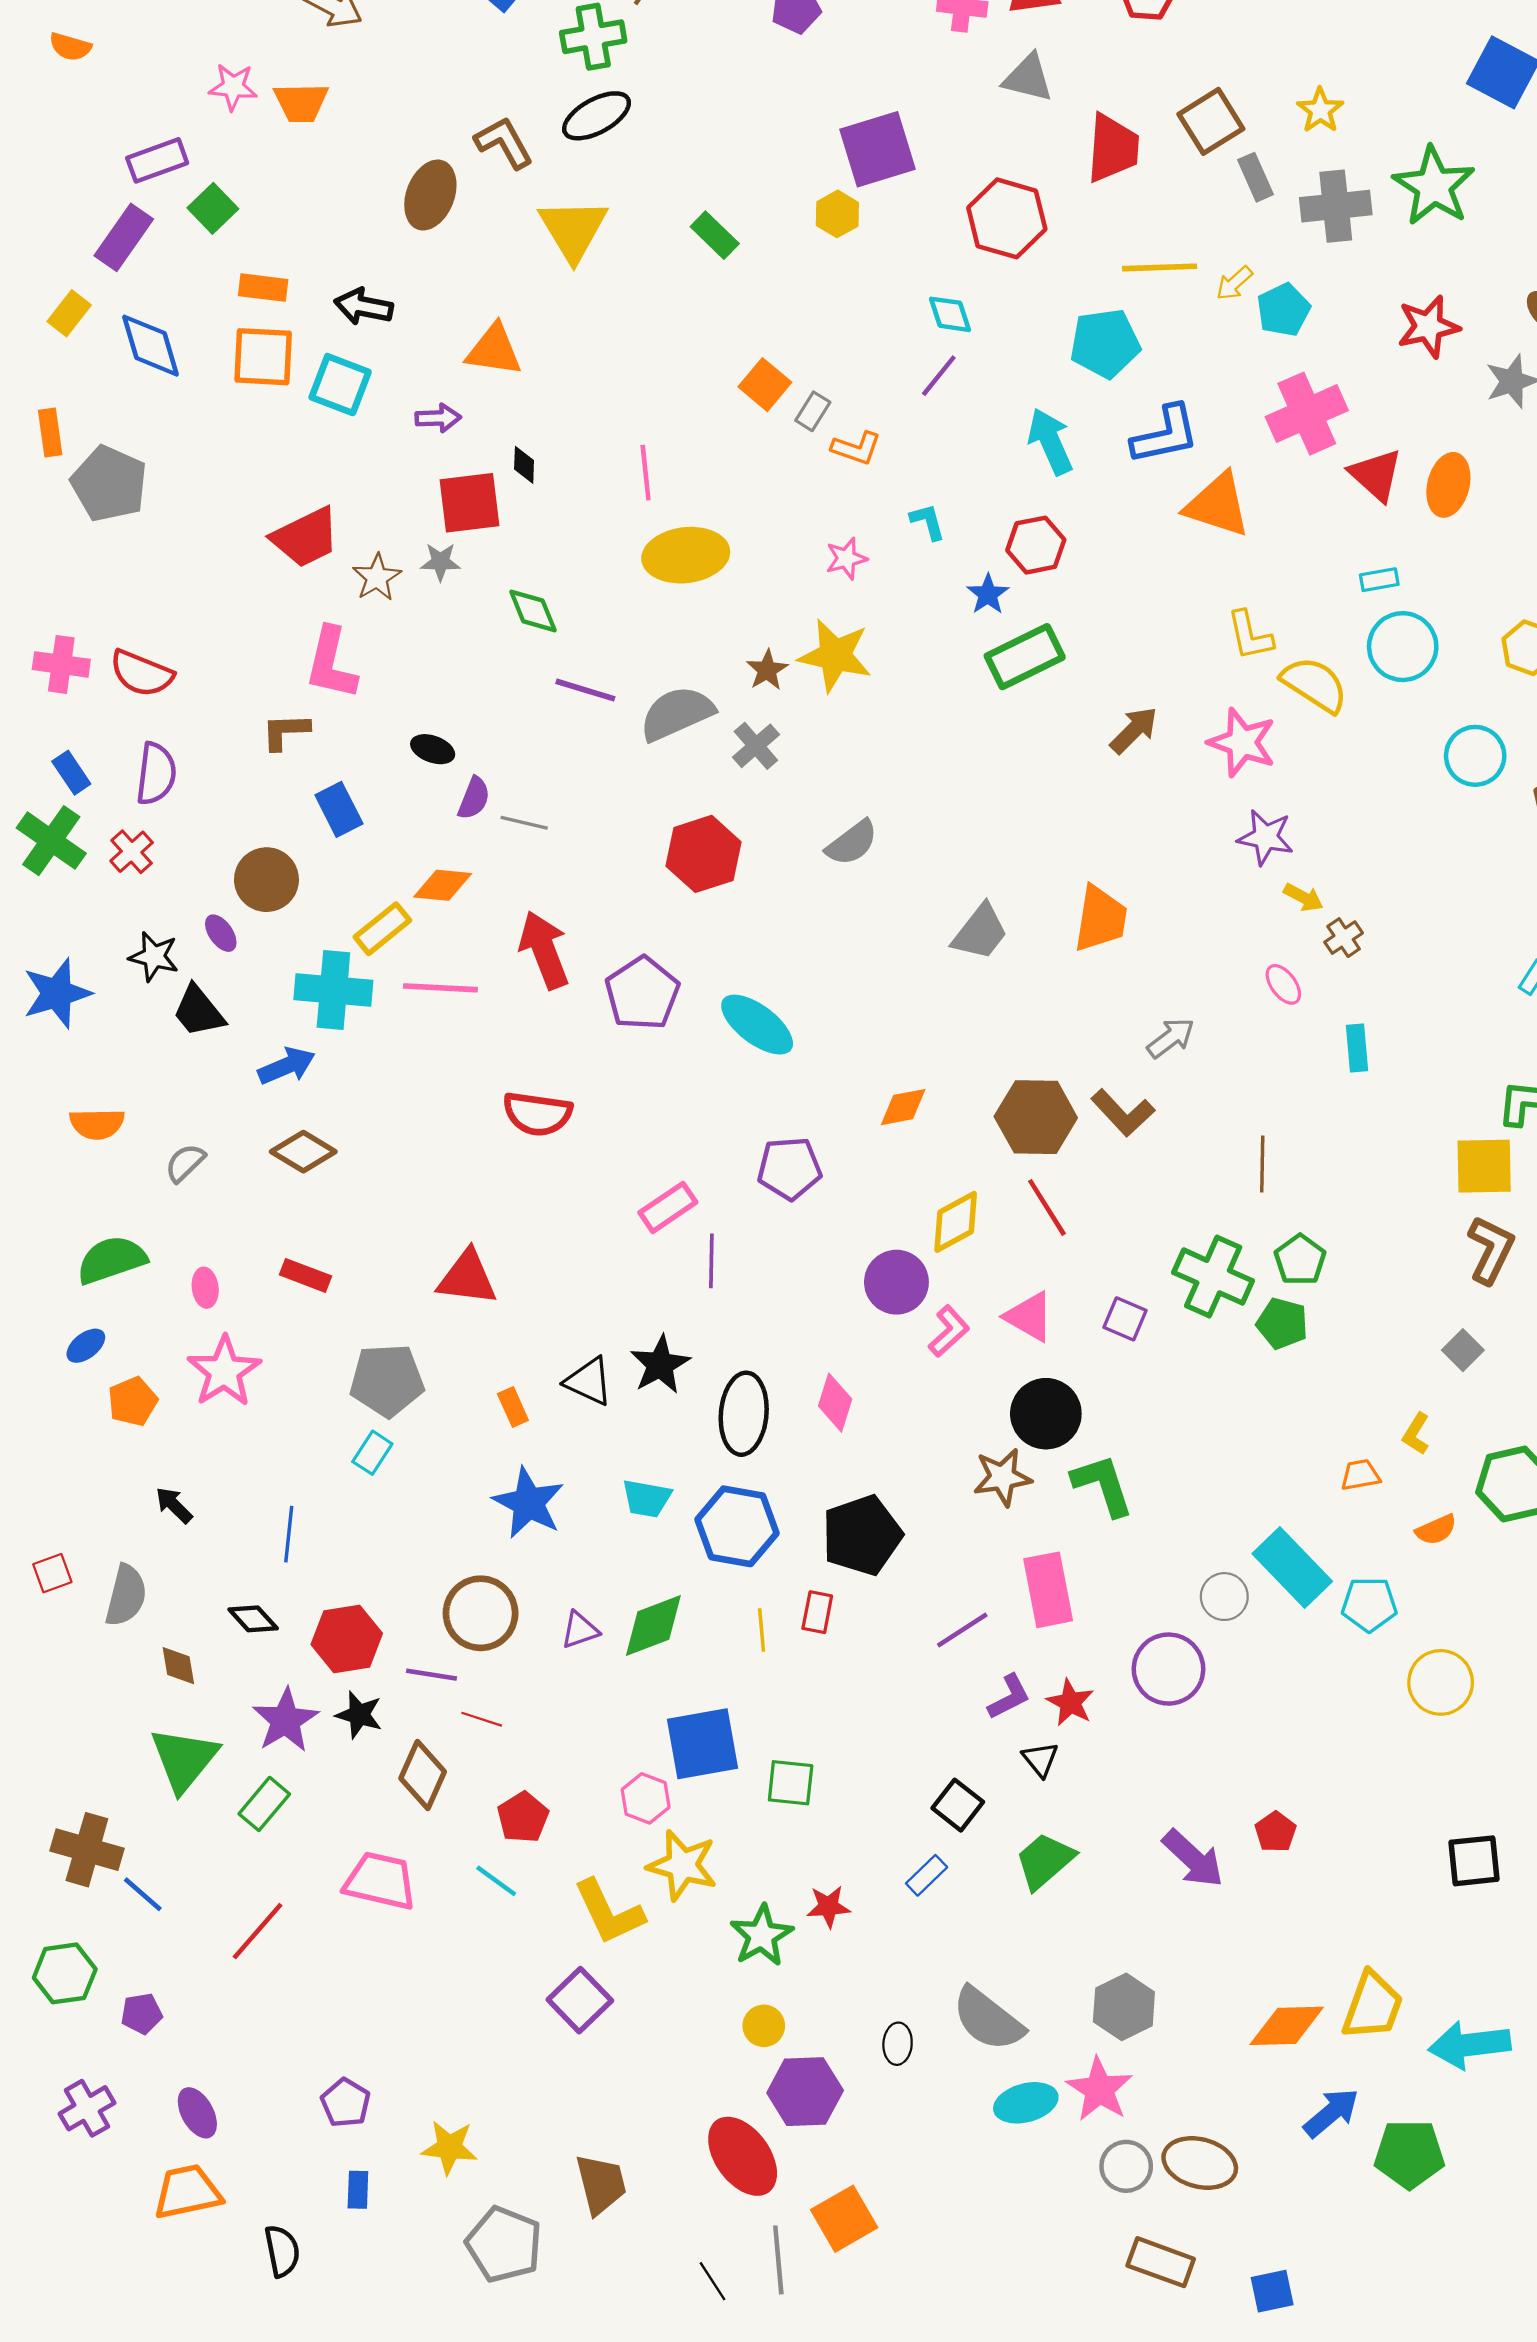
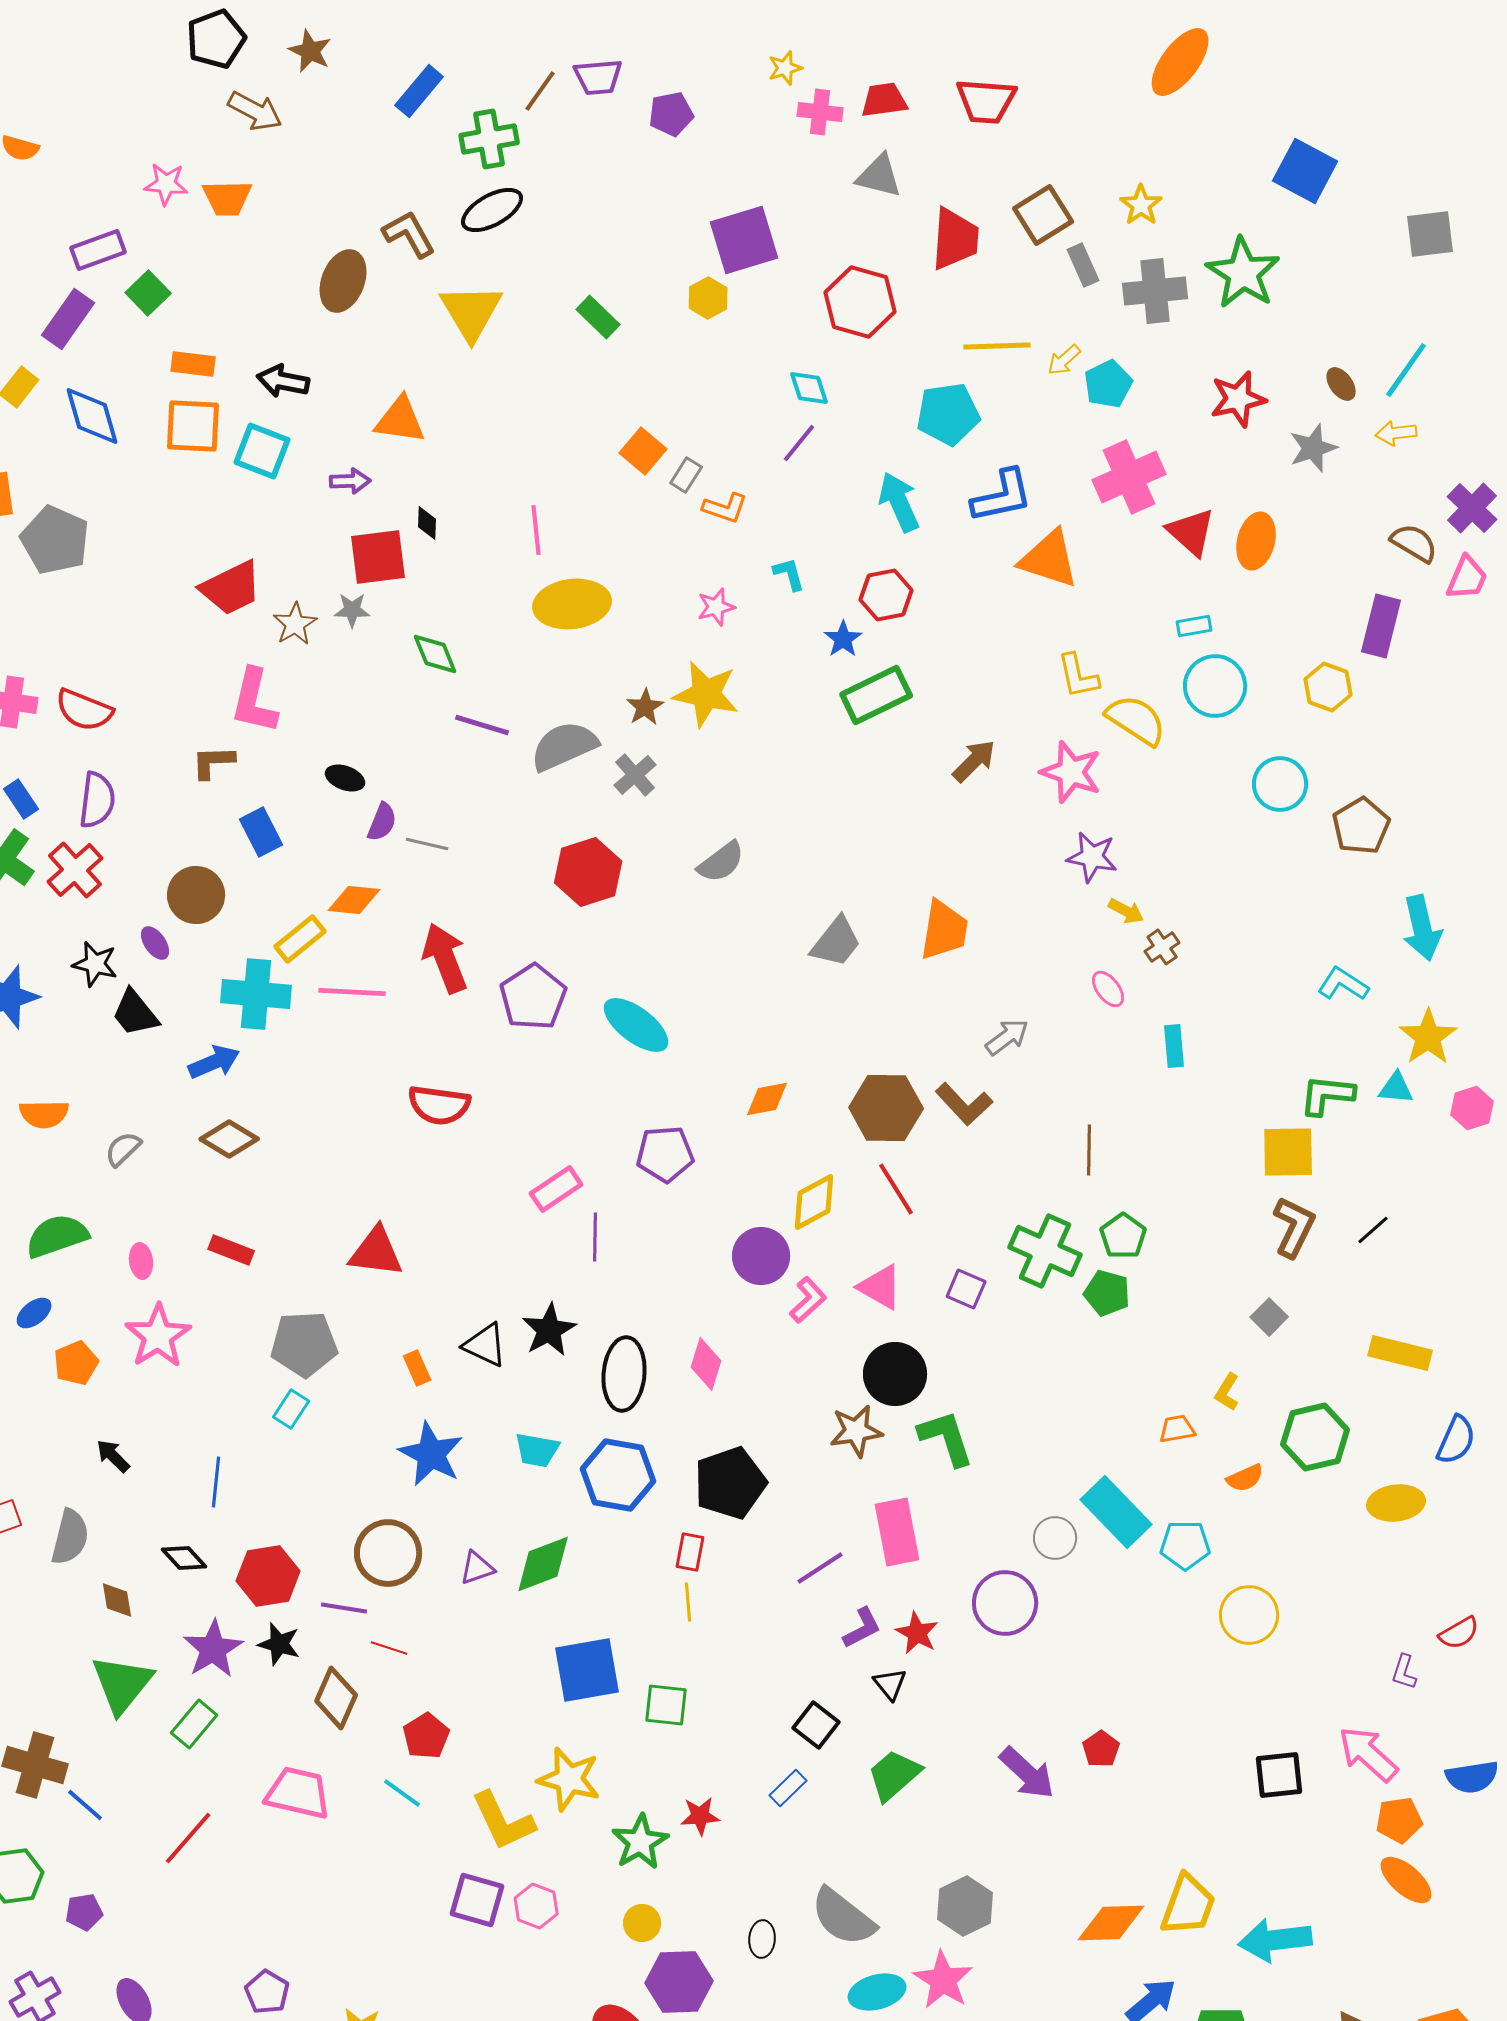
red cross: (132, 852) -> (75, 870), size x1.4
yellow line: (762, 1630) -> (688, 1602), moved
pink hexagon: (646, 1798) -> (536, 1906), moved
purple square: (580, 2000) -> (477, 1900), turned -30

